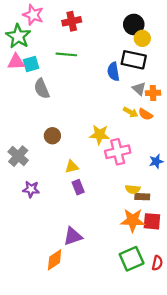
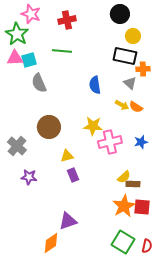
black circle: (134, 24) -> (120, 14), moved
blue semicircle: (113, 72) -> (95, 85), moved
orange cross: (153, 93) -> (143, 69), moved
brown circle: (52, 136) -> (49, 127), size x1.5
blue star: (156, 161) -> (141, 142), moved
yellow semicircle: (133, 189) -> (124, 177), turned -48
orange star: (133, 220) -> (124, 206), turned -30
green square: (132, 259) -> (123, 242), turned -35

